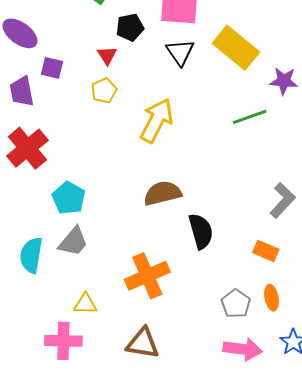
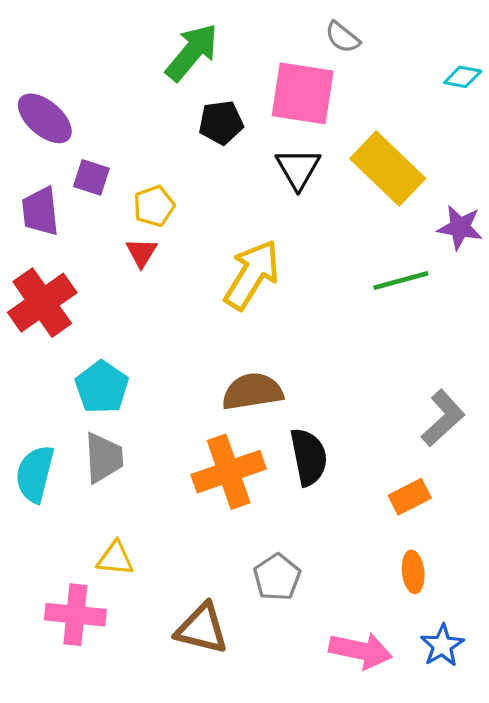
red triangle: (107, 55) -> (141, 253), moved
yellow pentagon: (104, 91) -> (154, 206), moved
gray trapezoid: (73, 242) -> (104, 458), turned -48
orange rectangle: (266, 251) -> (410, 497), turned -55
orange cross: (147, 276) -> (229, 472), moved
gray pentagon: (236, 304) -> (277, 577), moved

